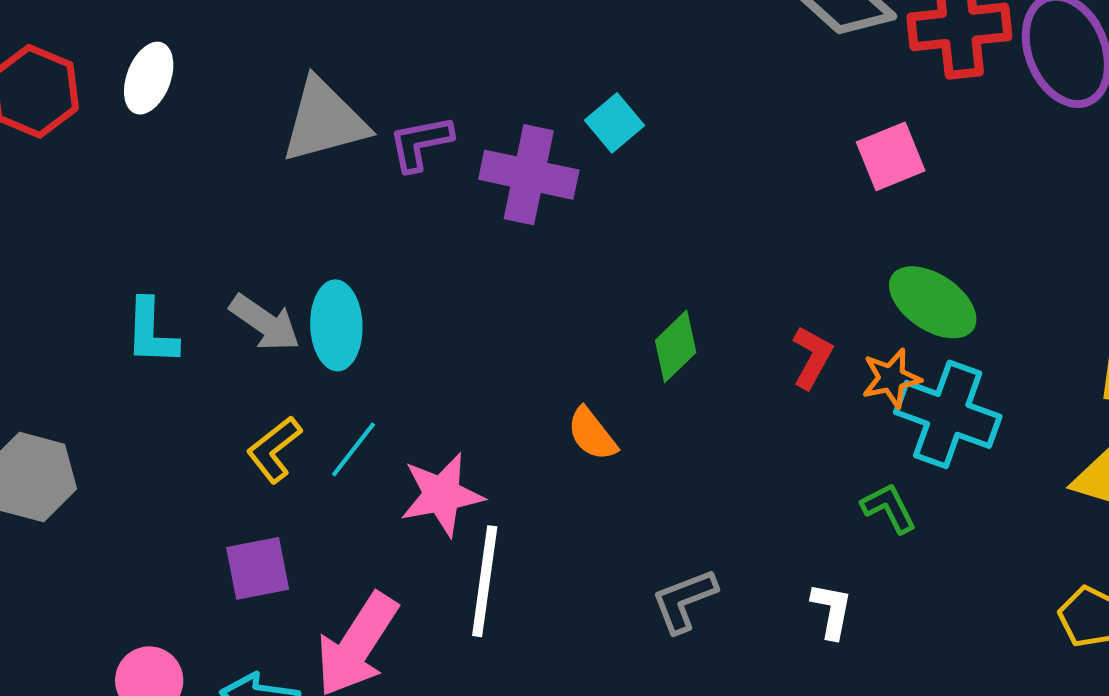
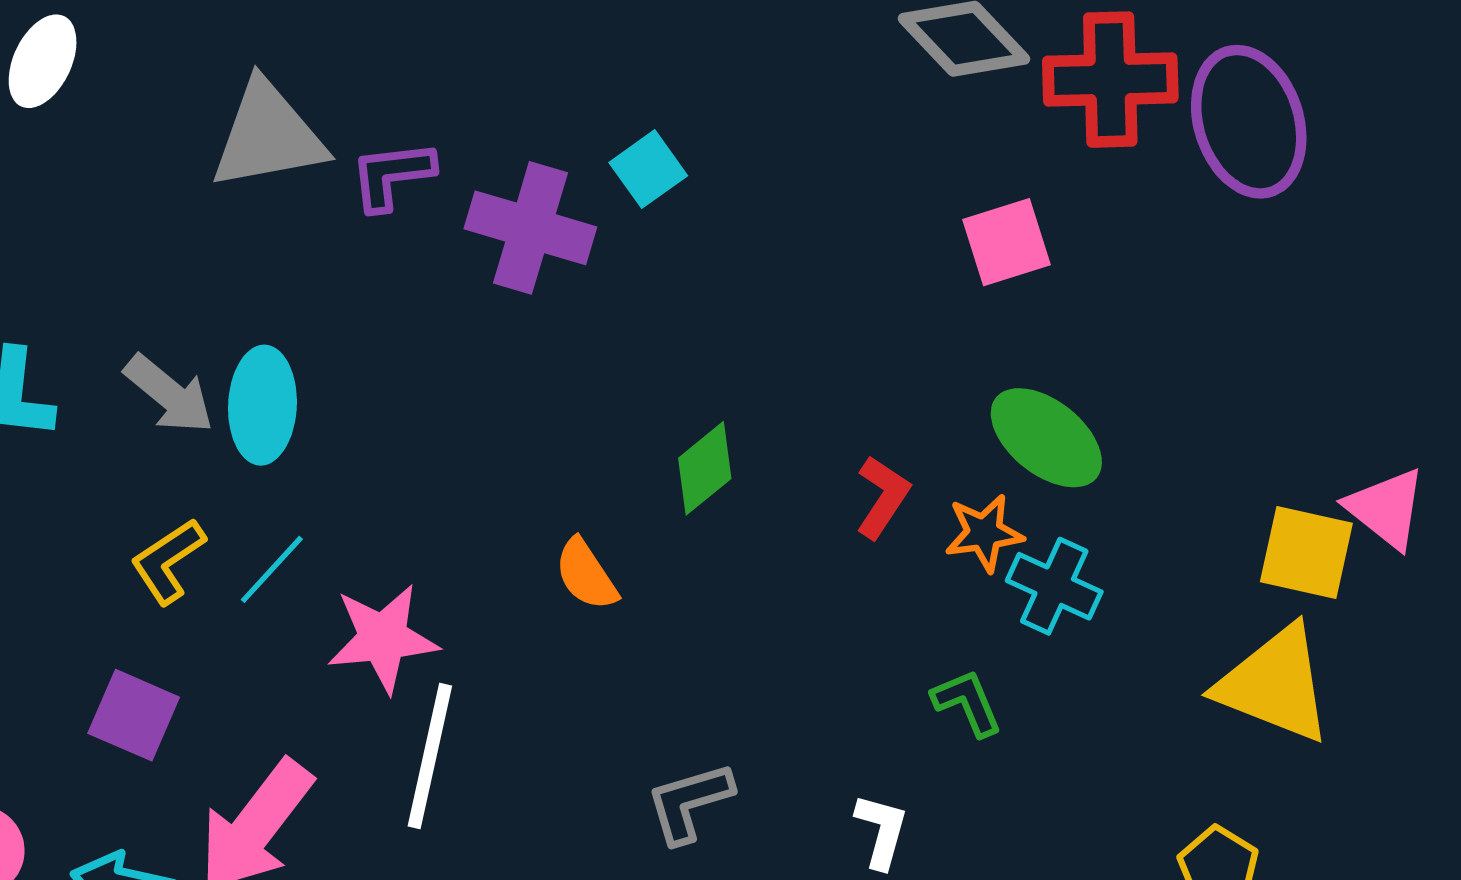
cyan cross: (948, 414) -> (1054, 586), size x0.7
purple square: (258, 568) -> (134, 715), turned 30

